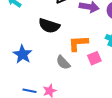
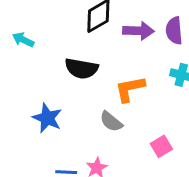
pink square: (94, 58) -> (161, 146), moved

